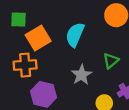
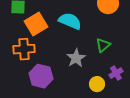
cyan semicircle: (75, 35) -> (70, 21), turned 90

